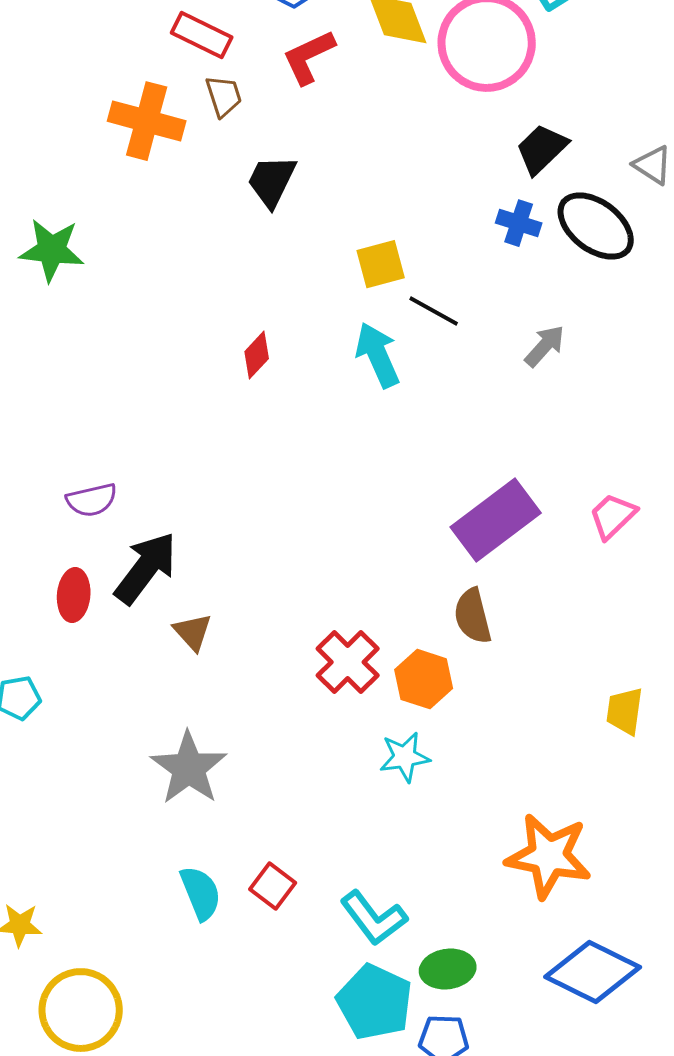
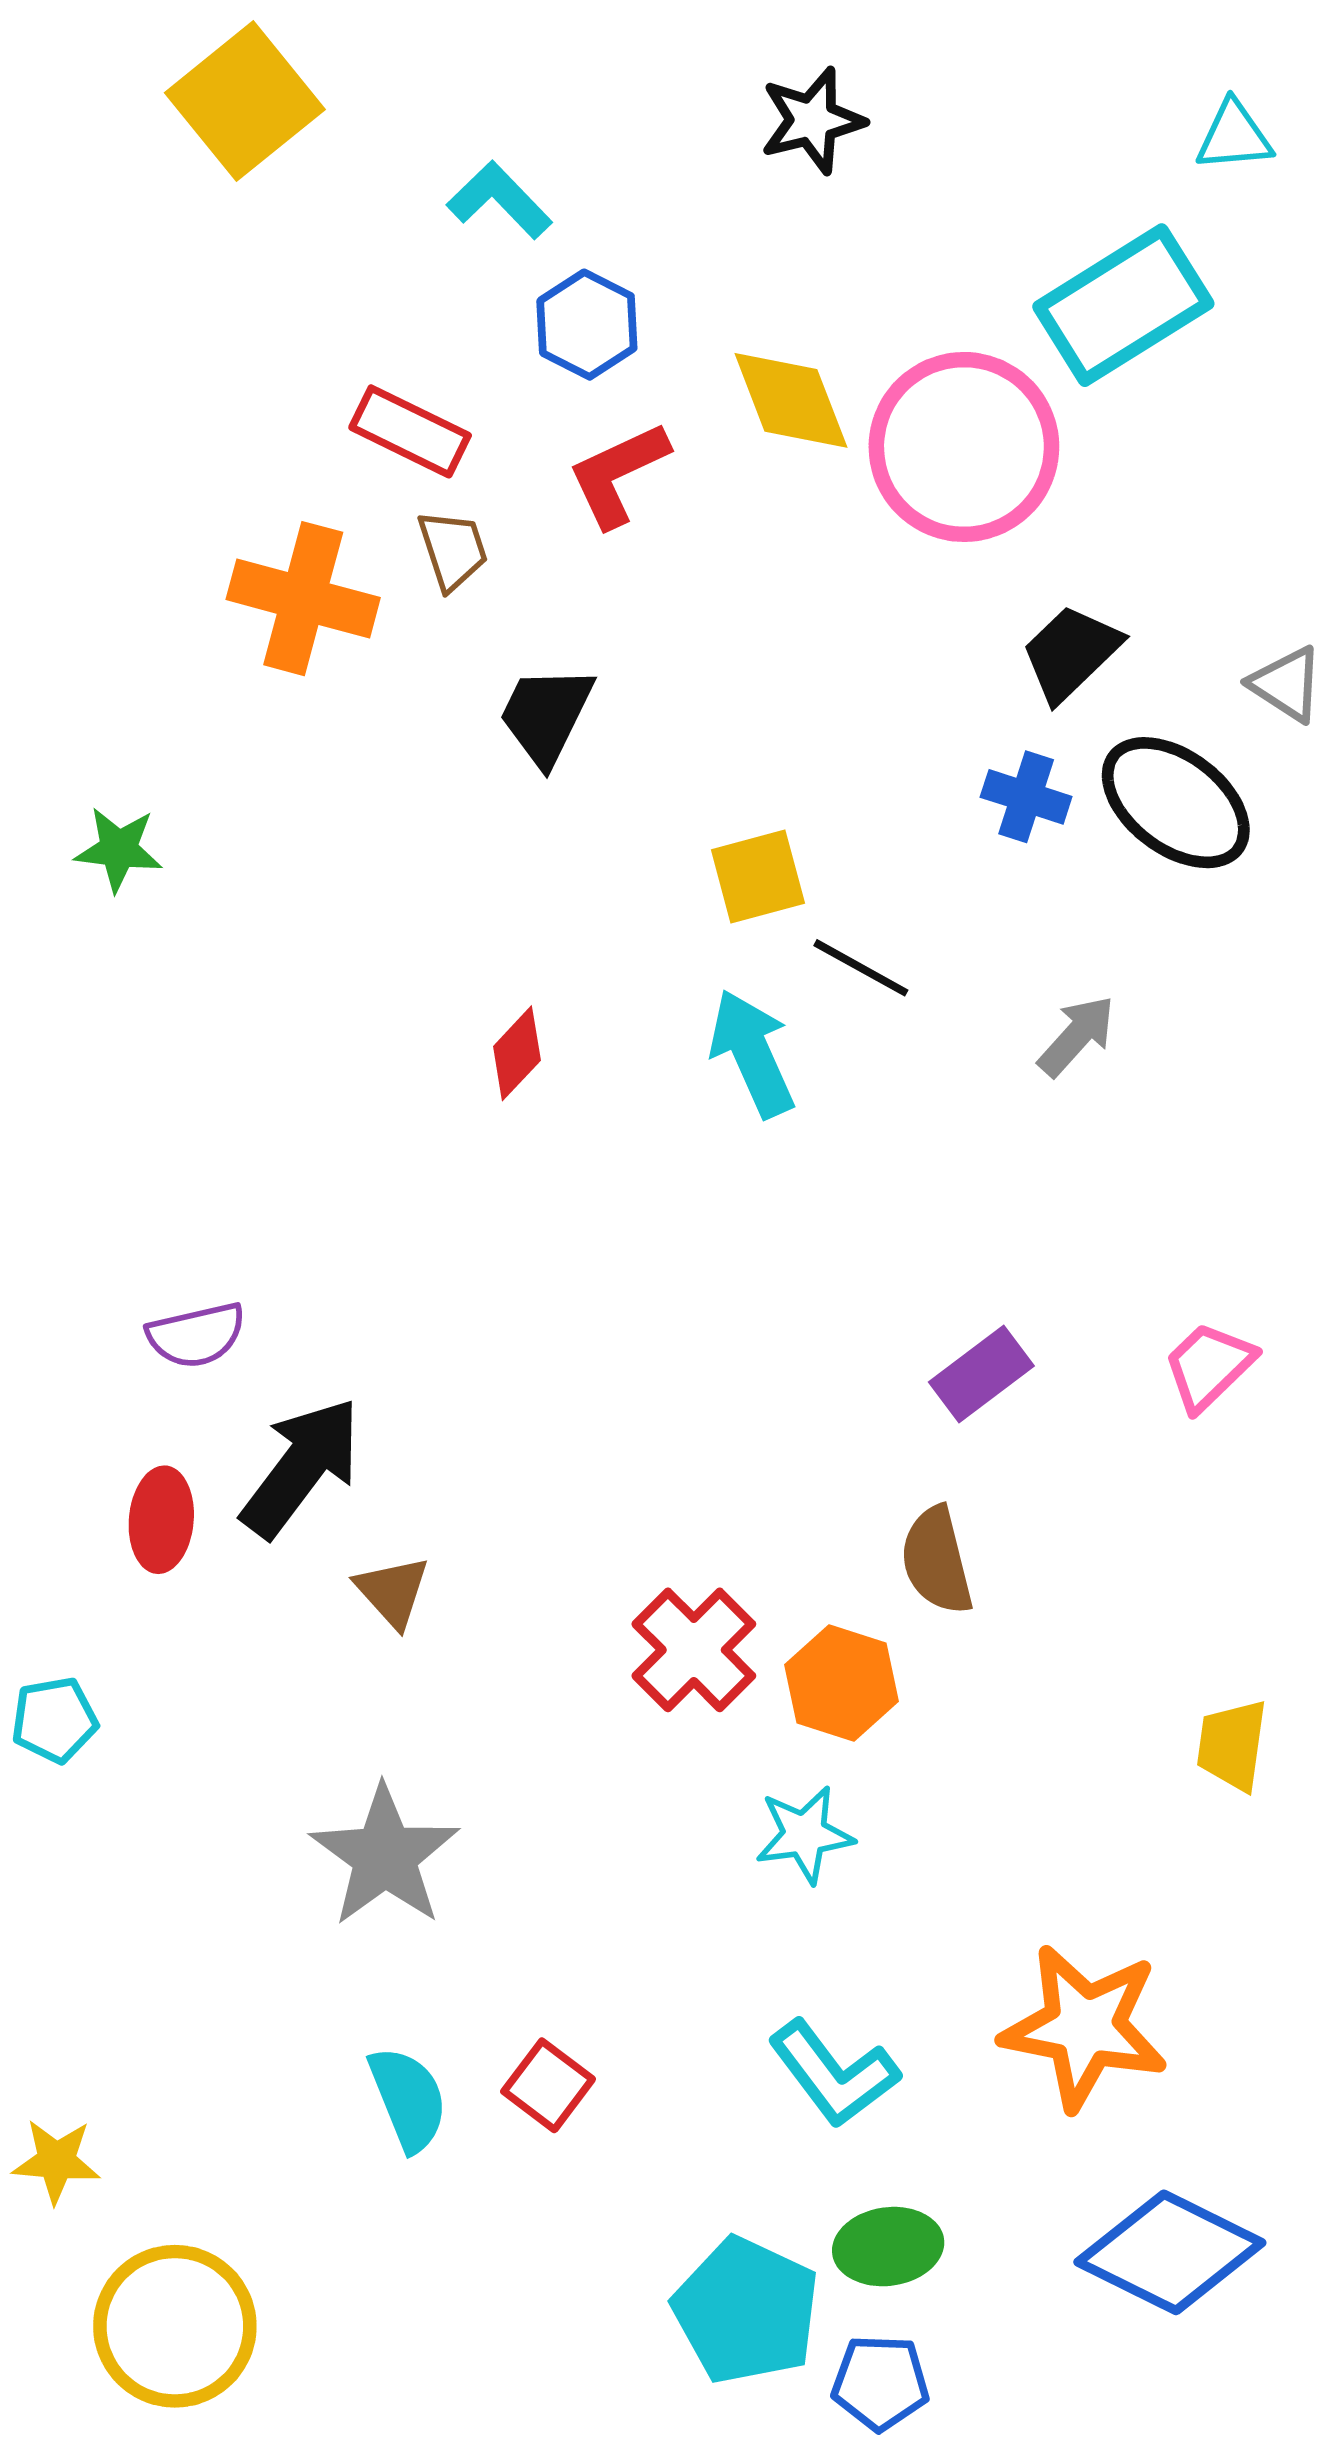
green star: (52, 250) -> (119, 849), size x0.7
purple rectangle: (496, 520) -> (981, 1374), size x0.6
cyan L-shape: (374, 918) -> (834, 2074), moved

